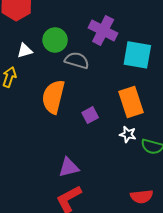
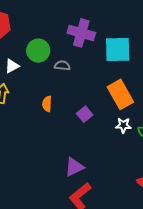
gray semicircle: (77, 60) -> (62, 66), size x0.7
orange semicircle: (53, 97) -> (47, 104), size x0.5

